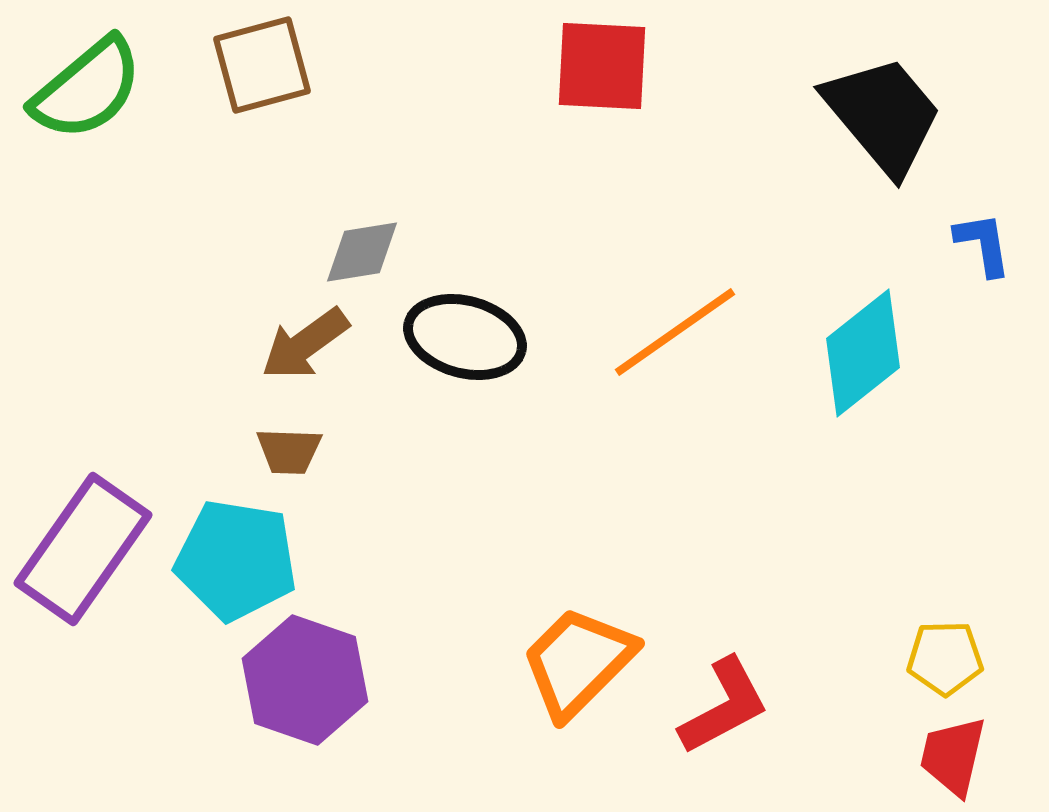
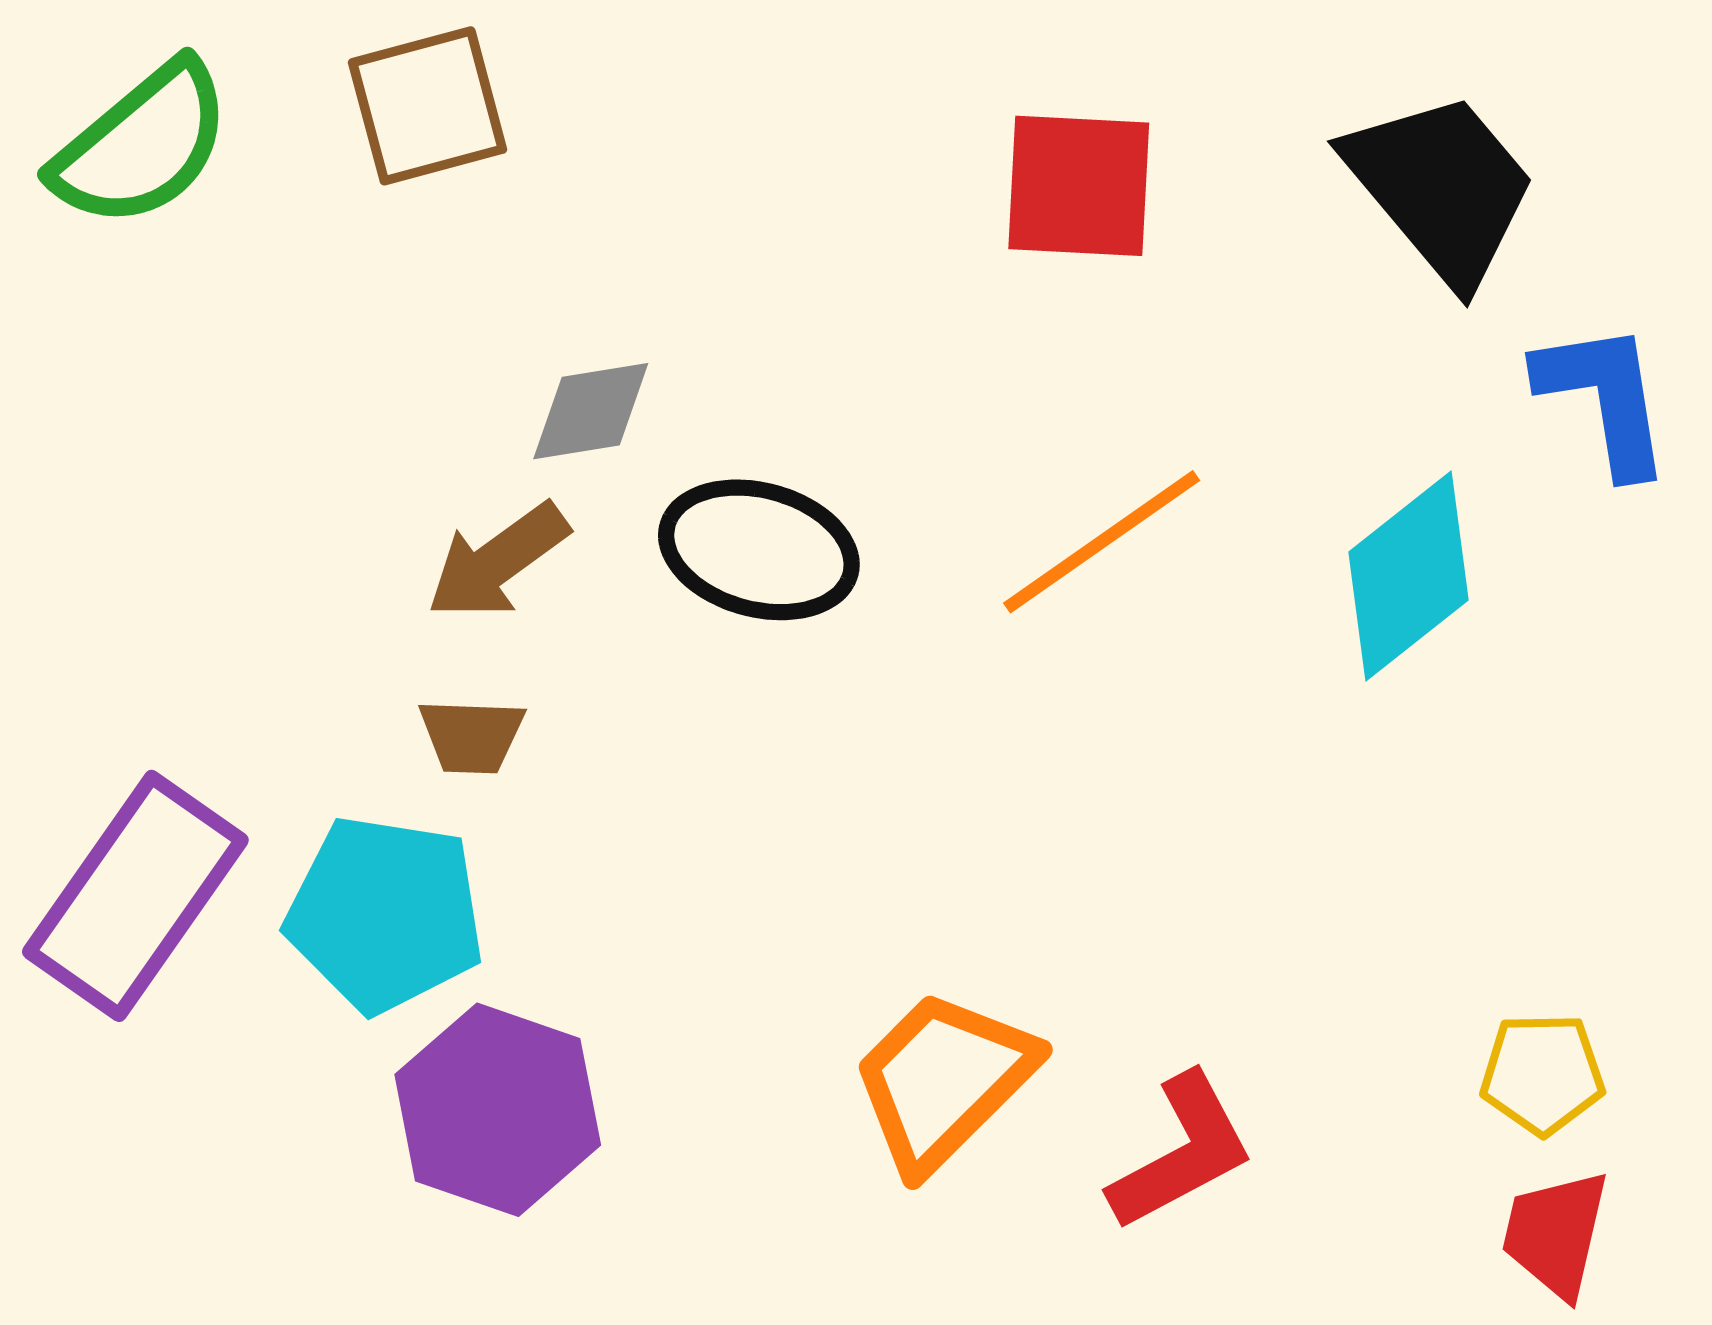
red square: (602, 66) -> (1079, 186), moved
blue L-shape: (983, 244) -> (1604, 398), size x1.5

